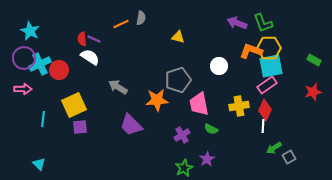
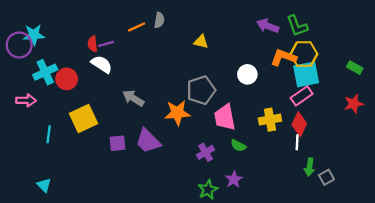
cyan star: (30, 31) -> (34, 35), turned -30
purple line: (94, 39) -> (106, 44), turned -40
purple circle: (24, 58) -> (19, 45), moved
purple square: (80, 127) -> (117, 143), moved
green arrow: (274, 148) -> (310, 167), turned -49

